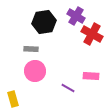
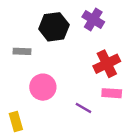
red cross: (92, 34) -> (107, 64), moved, turned 35
gray rectangle: (31, 49) -> (22, 51), moved

